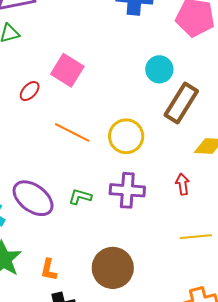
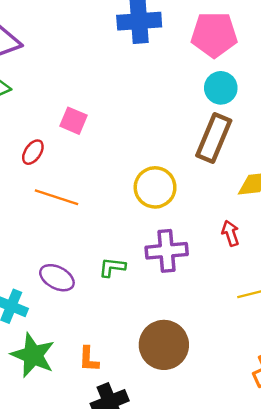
cyan circle: (159, 69) -> (221, 88), moved
pink square: (67, 70) -> (73, 121), size x0.7
orange line: (72, 132) -> (57, 197), moved
purple ellipse: (33, 198) -> (57, 278), size x0.7

